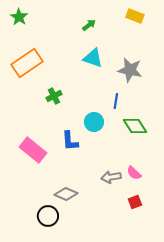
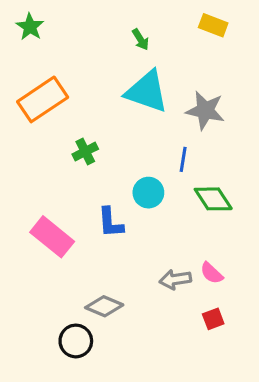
green arrow: (89, 25) -> (141, 39), turned 96
cyan triangle: (93, 58) -> (147, 92), size x1.4

